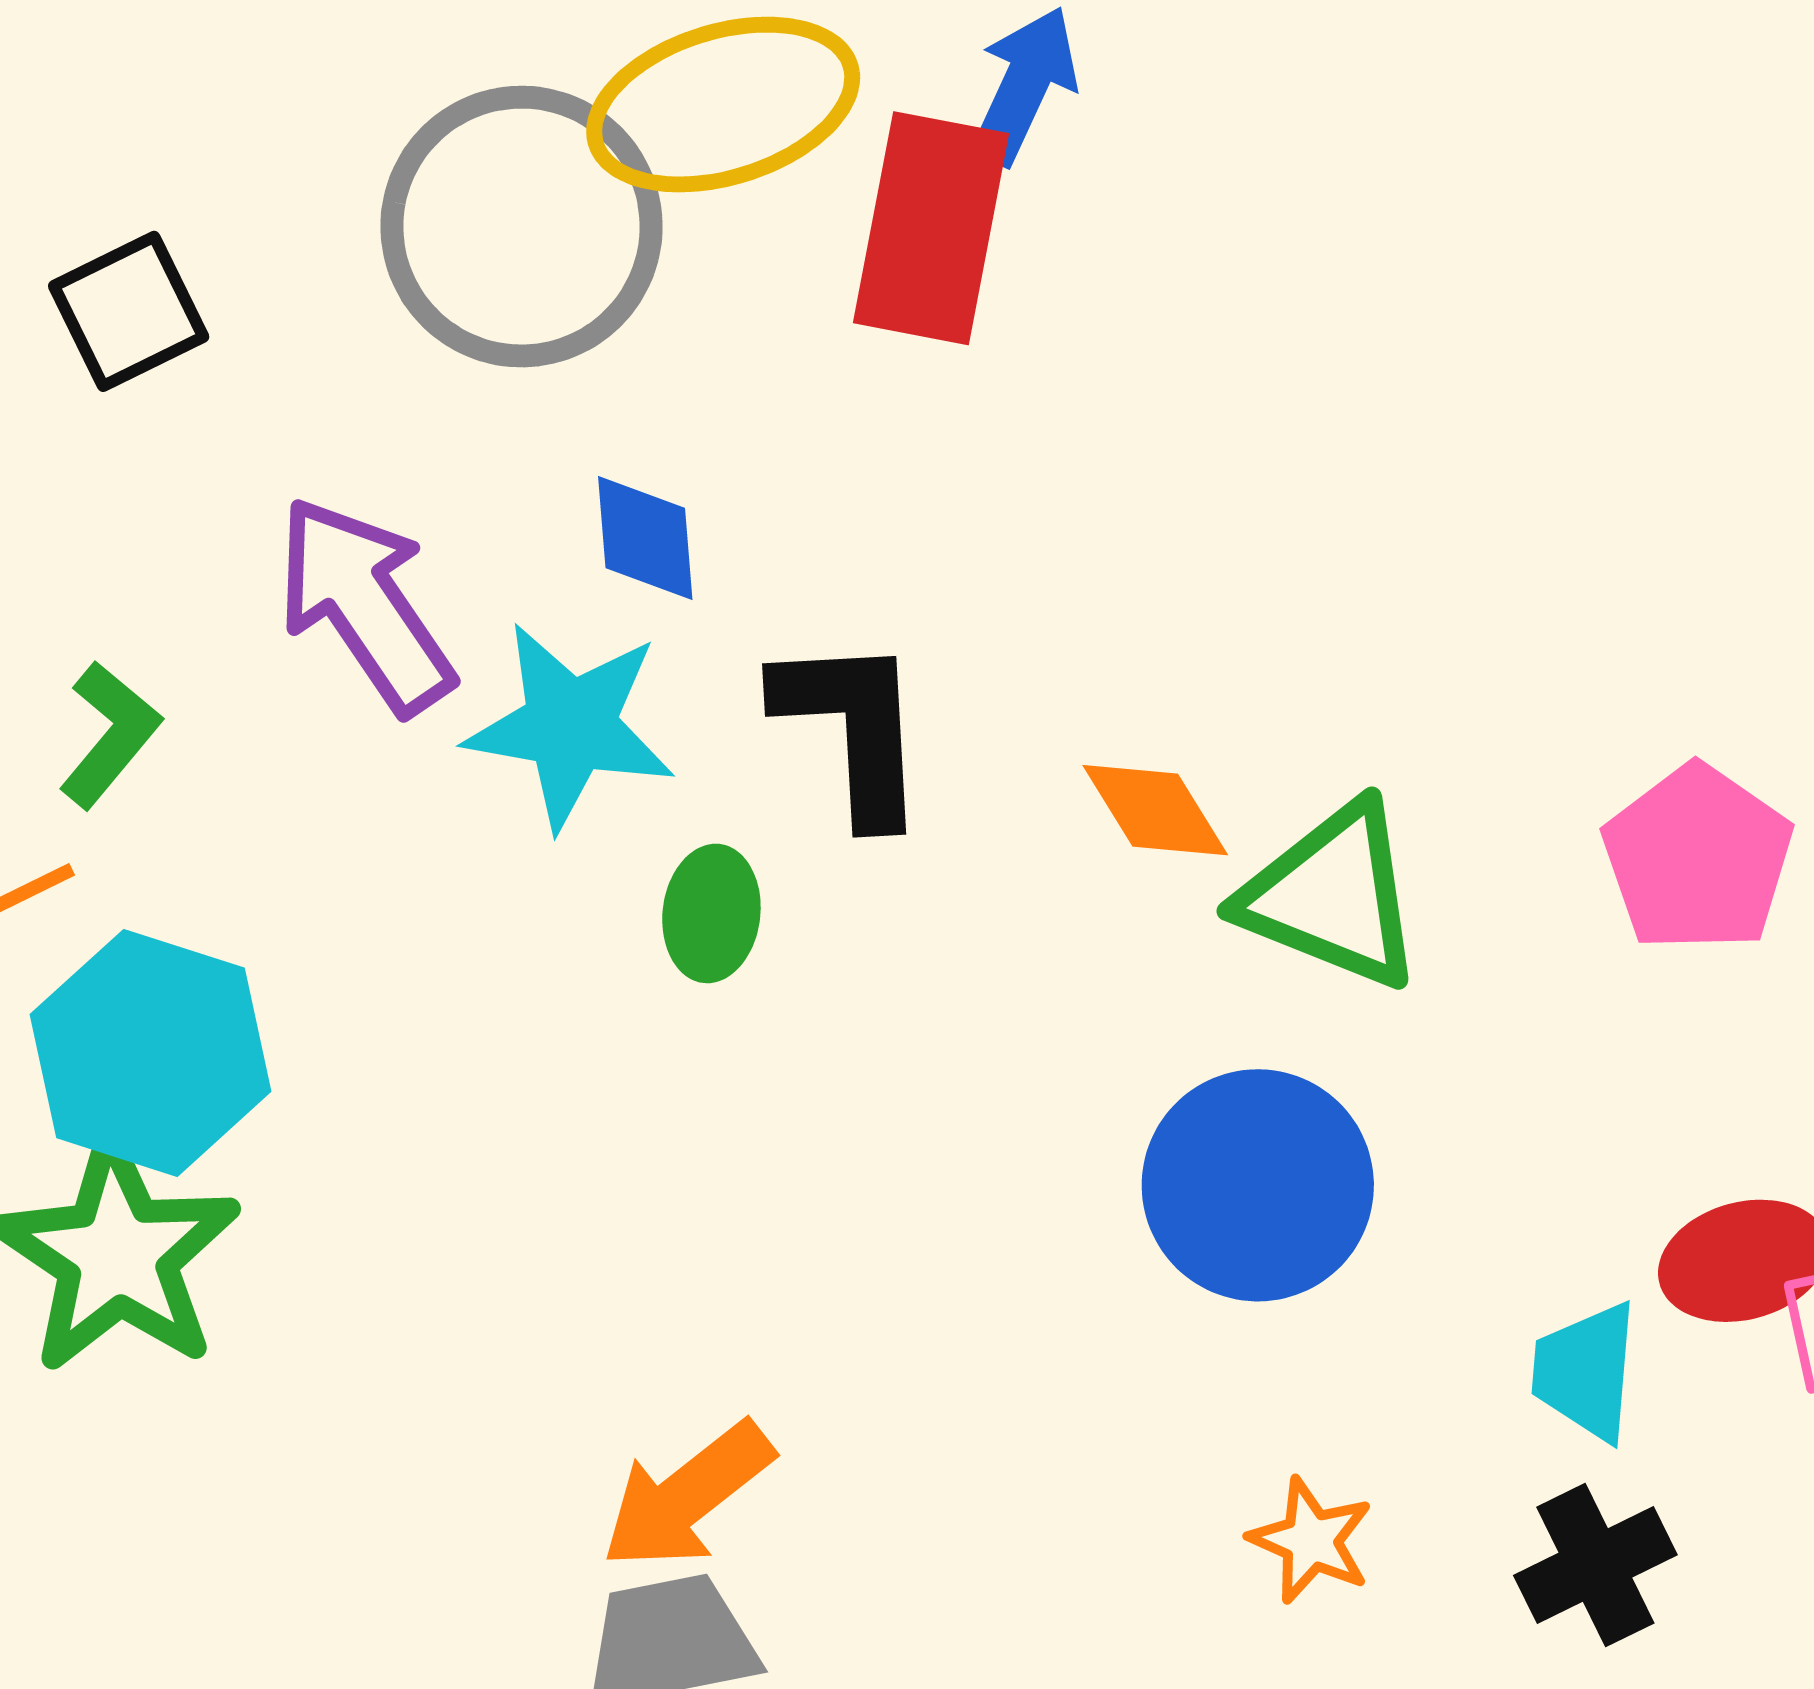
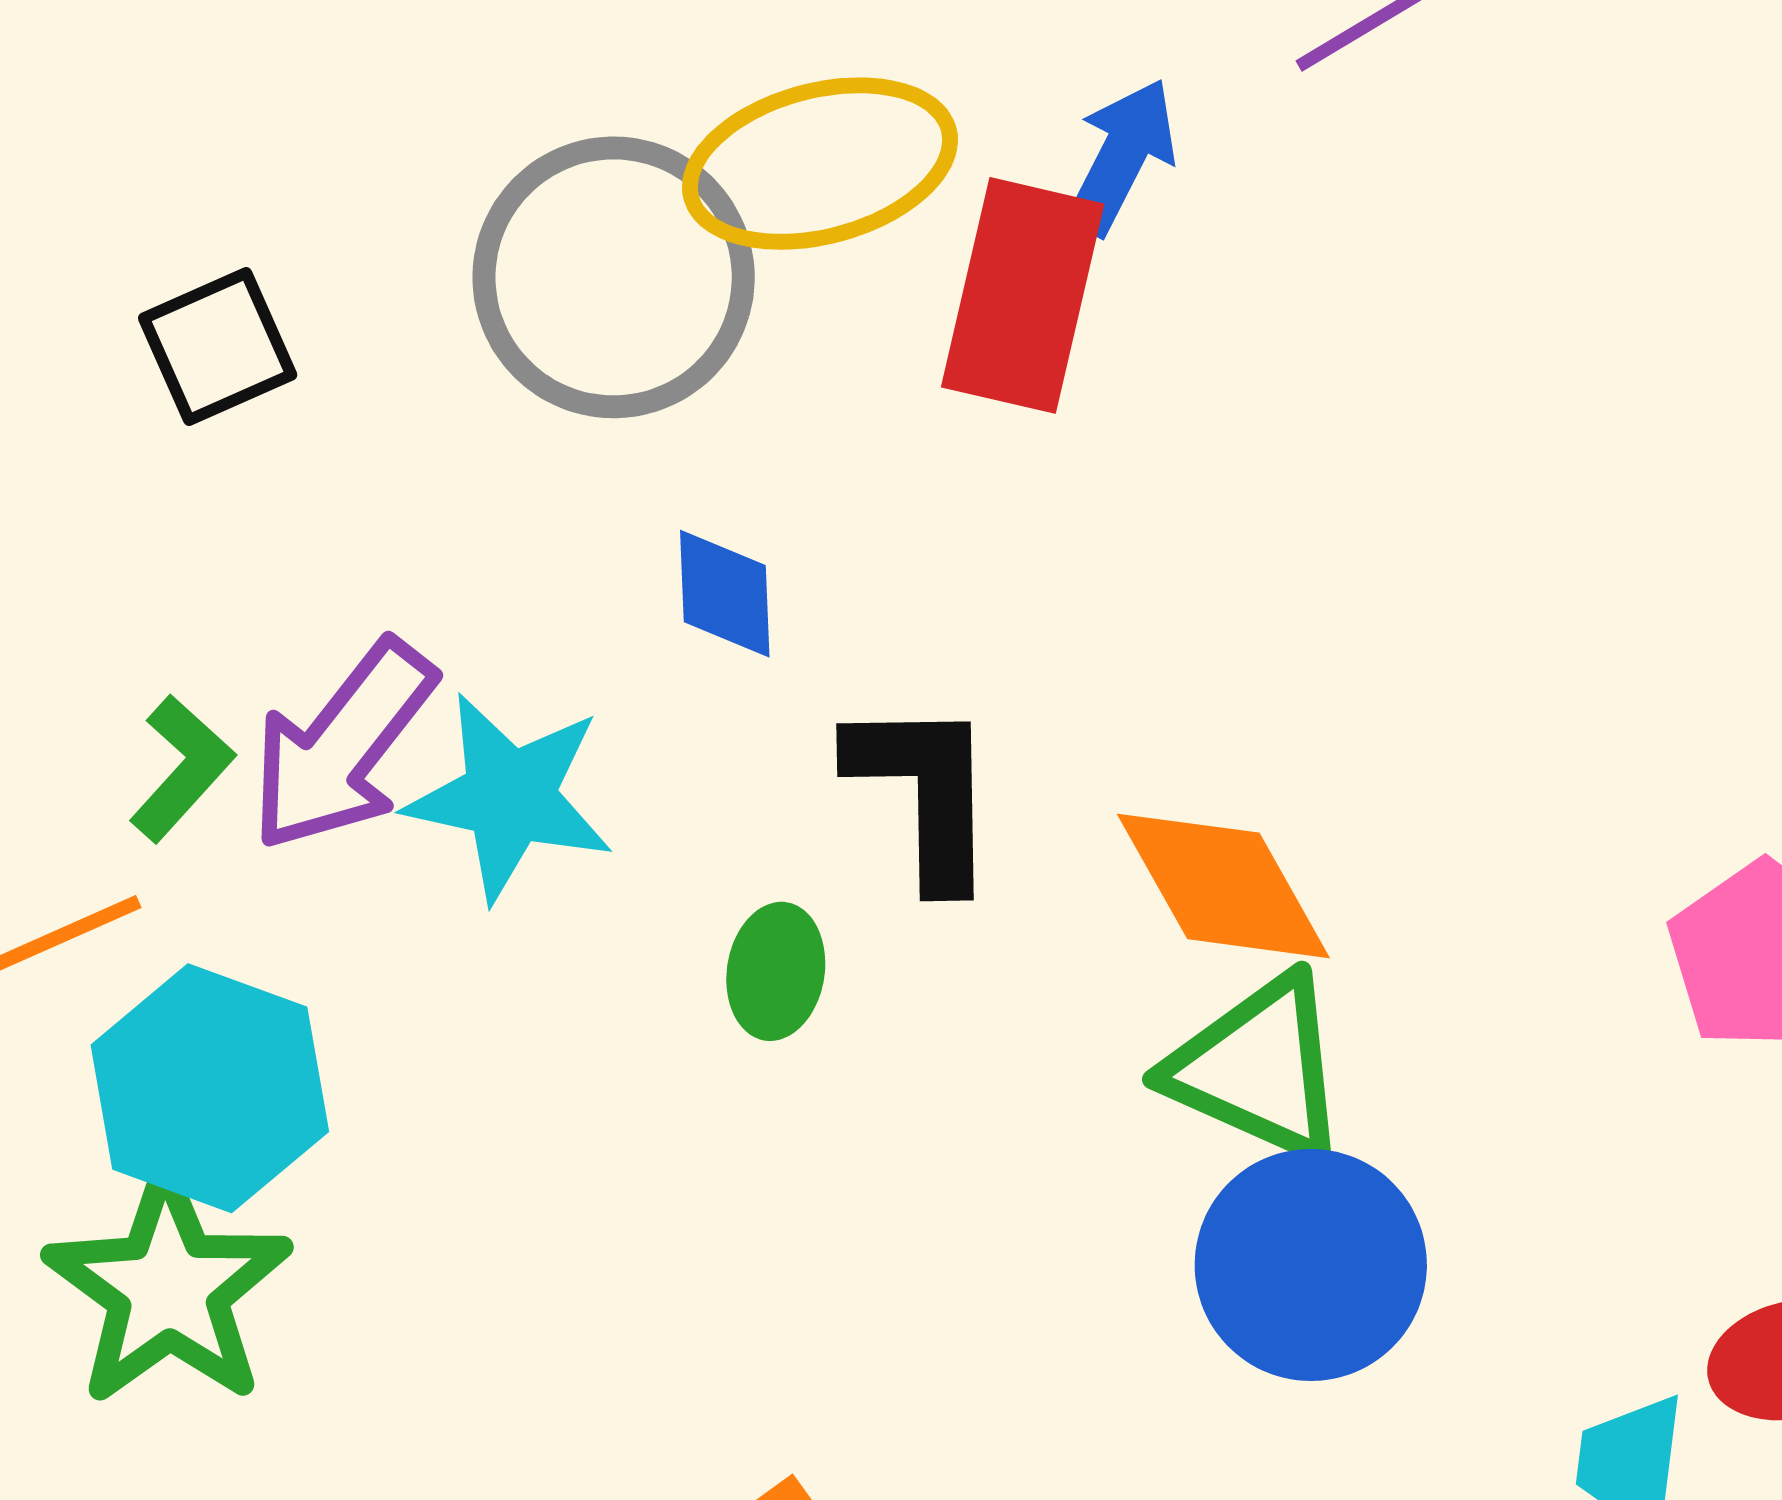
purple arrow: (365, 605) -> (342, 746), moved, turned -110
cyan star: (570, 726) -> (509, 797), moved
orange diamond: (1155, 810) -> (1223, 886), size x1.5
green triangle: (1332, 896) -> (1258, 1068), moved

